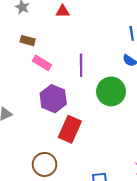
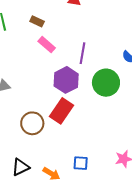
purple hexagon: (53, 99) -> (66, 80), moved
brown circle: (45, 164) -> (32, 123), moved

